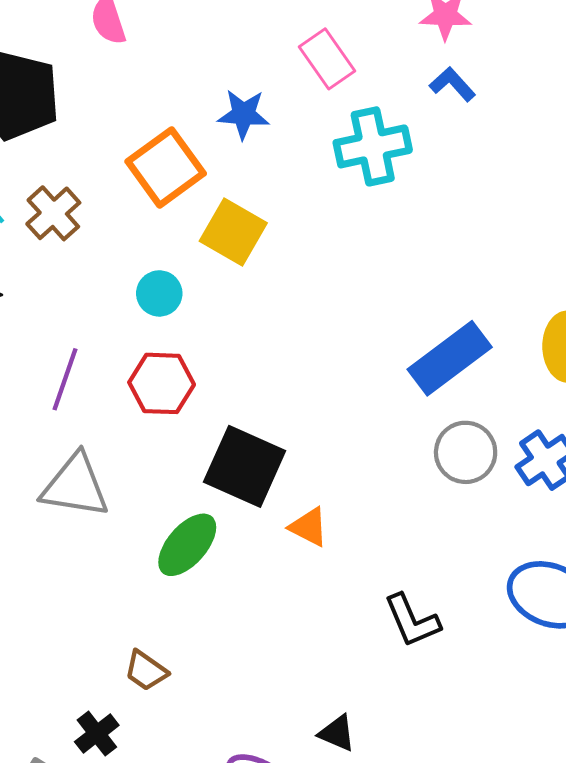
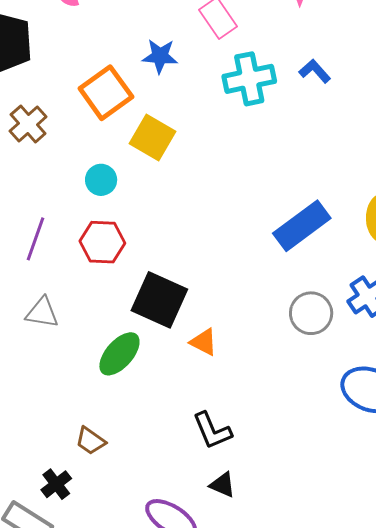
blue L-shape: (452, 84) -> (315, 71), moved
gray circle: (466, 452) -> (311, 313), moved
gray triangle: (75, 486) -> (42, 313), size x0.7
black L-shape: (412, 621) -> (212, 431), moved

